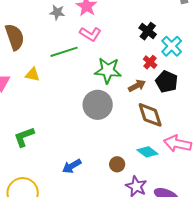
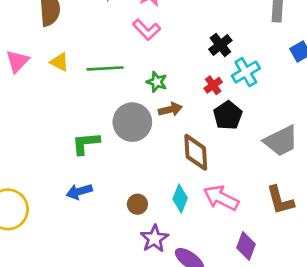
green line: (64, 52) -> (105, 68), moved
green star: (108, 71) -> (157, 82), size x0.6
brown arrow: (137, 86) -> (170, 109), moved
green L-shape: (24, 137) -> (86, 143), moved
cyan diamond: (147, 152) -> (180, 198), turned 60

